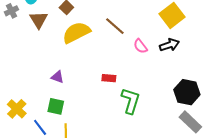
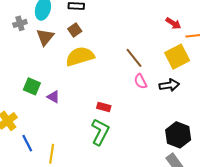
brown line: (115, 26) -> (134, 58), moved
green L-shape: (131, 101) -> (100, 132), moved
green square: (56, 106) -> (32, 86), moved

